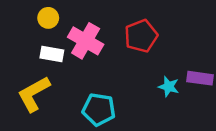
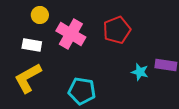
white rectangle: (52, 54) -> (32, 45), moved

